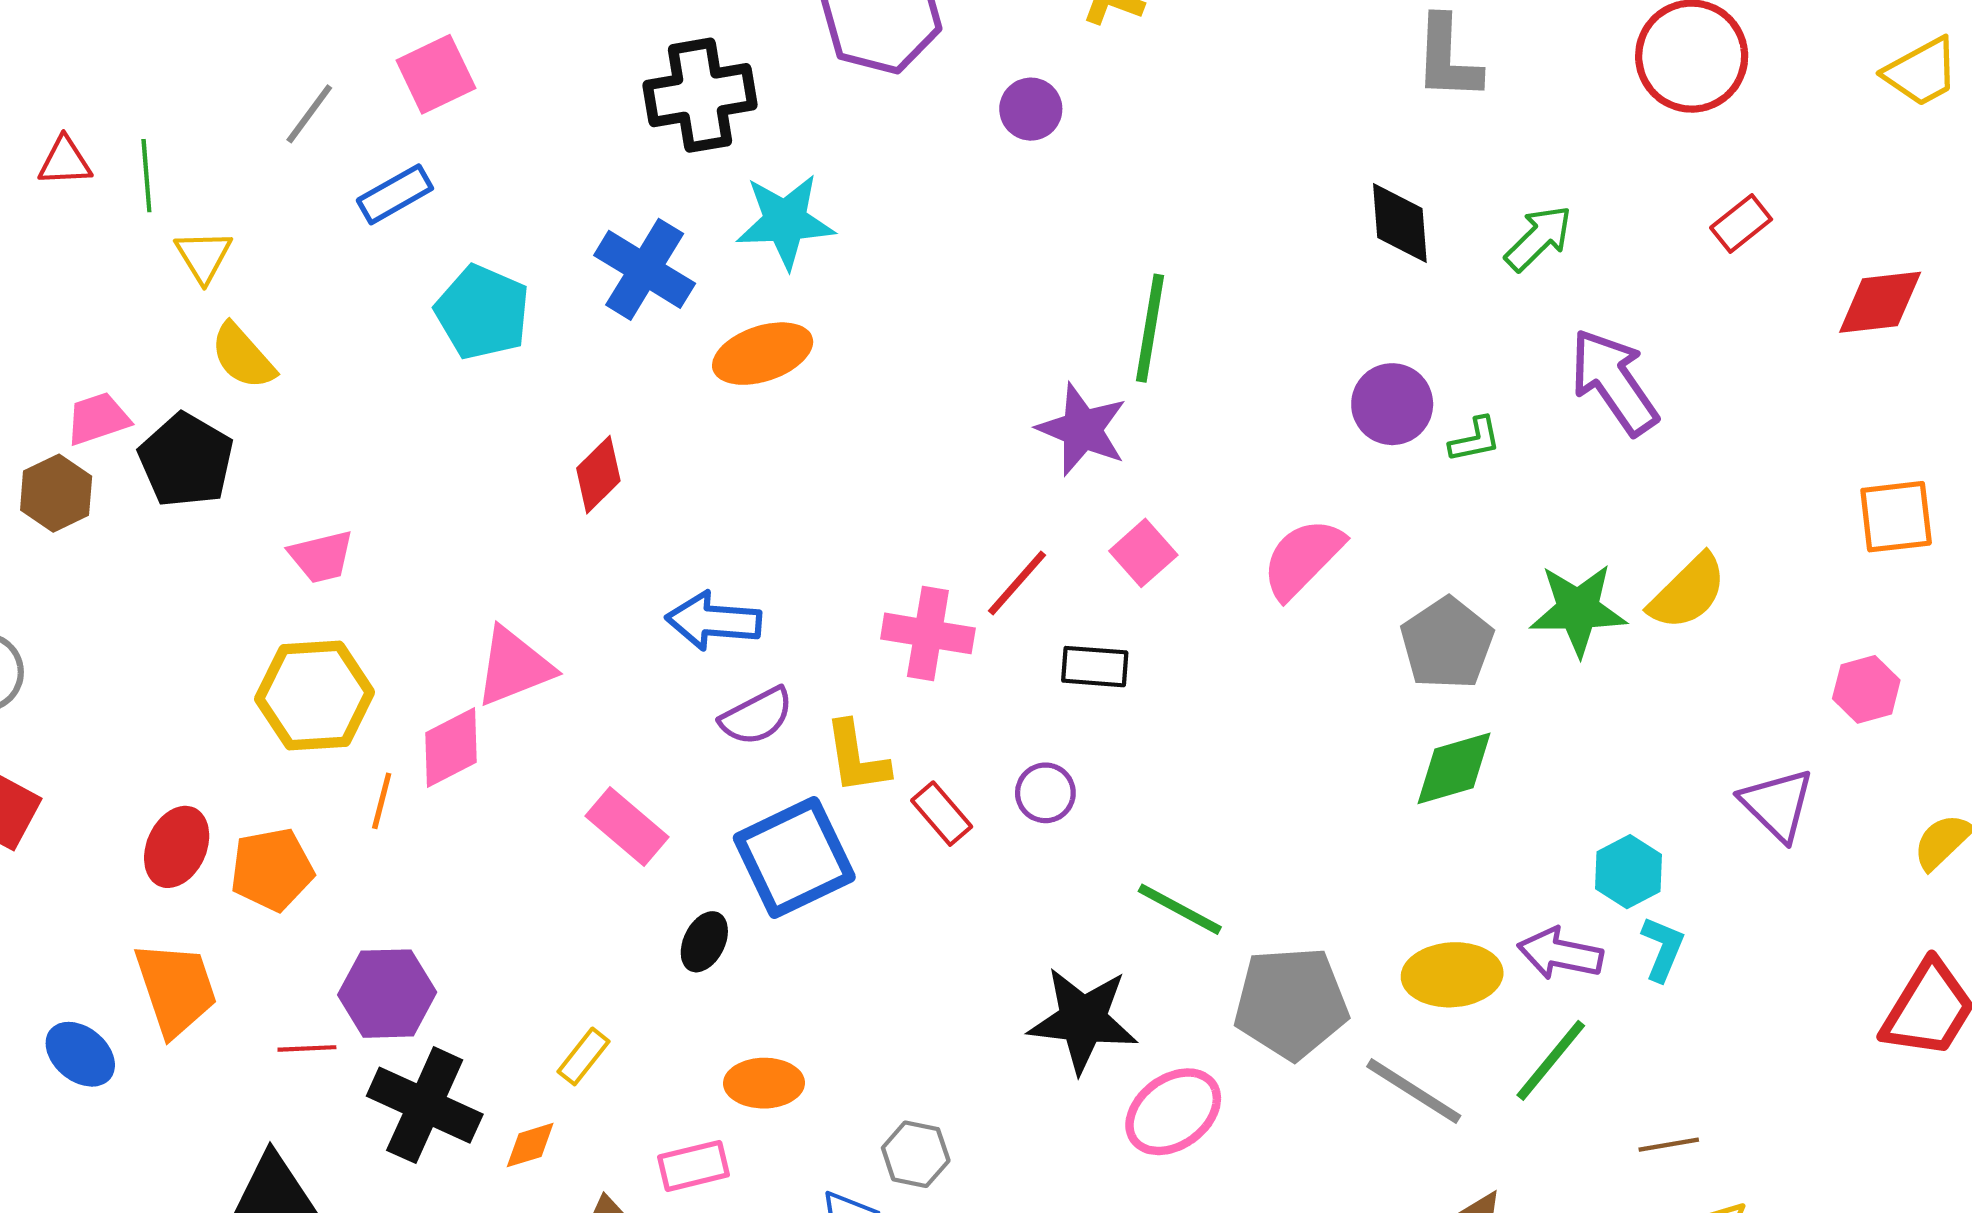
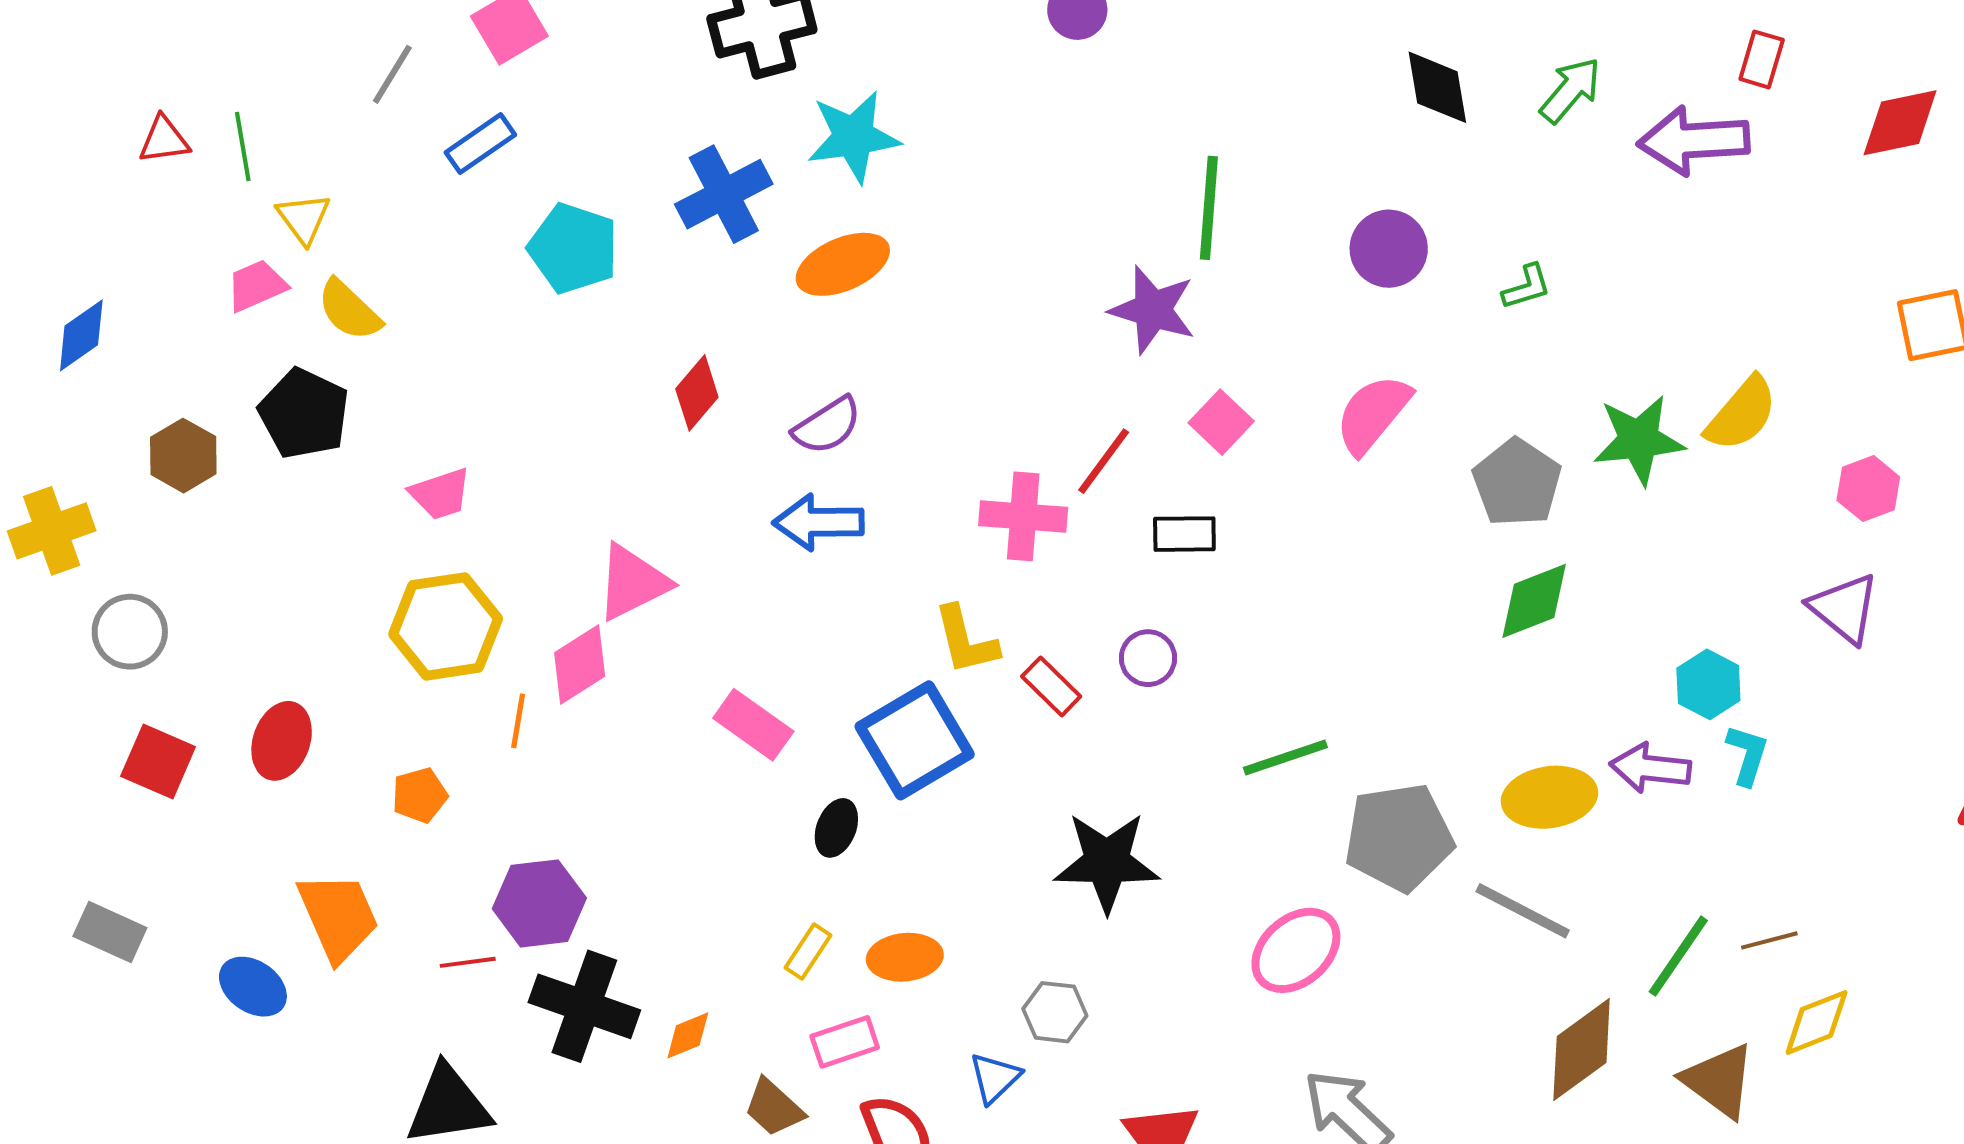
red rectangle: (1741, 224) -> (1762, 59), turned -30
blue cross: (645, 269) -> (724, 194), turned 36
purple arrow: (1614, 382) -> (1694, 141), moved, turned -54
purple circle: (1392, 404) -> (1389, 249), moved
pink trapezoid: (98, 419) -> (257, 286), moved
pink hexagon: (1866, 689) -> (1868, 489), moved
purple semicircle: (757, 716) -> (827, 426), moved
red ellipse: (177, 847) -> (282, 741), moved
orange pentagon: (272, 869) -> (420, 795), size x0.7
green line: (1180, 909) -> (1285, 757), turned -42
black star: (1083, 1020) -> (1107, 862), moved
yellow rectangle: (583, 1056) -> (808, 951), moved
green line: (1551, 1060) -> (1678, 956), moved

